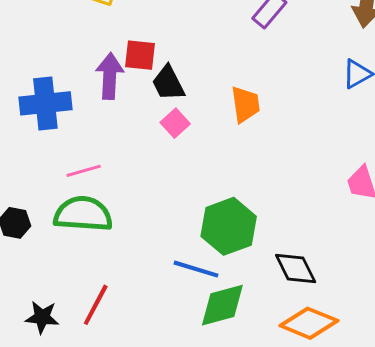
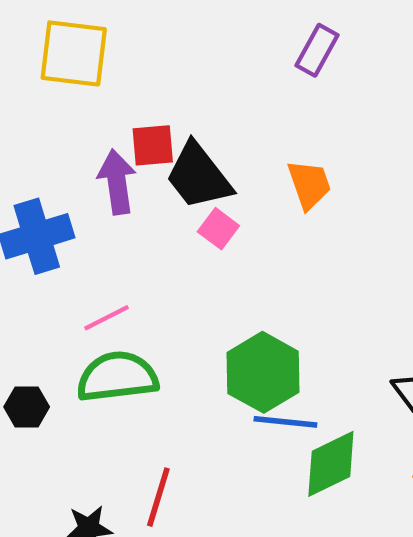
black trapezoid: (168, 83) -> (199, 176), size x1.4
green hexagon: (229, 226) -> (263, 372), moved

